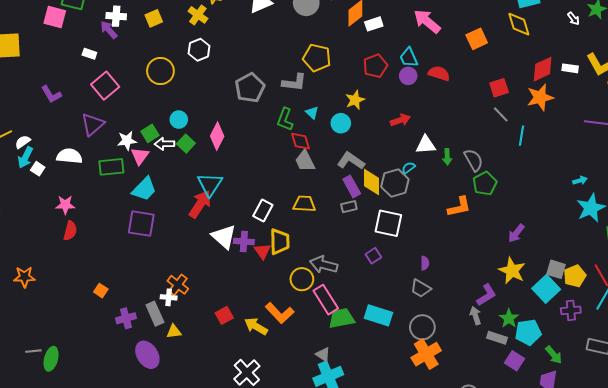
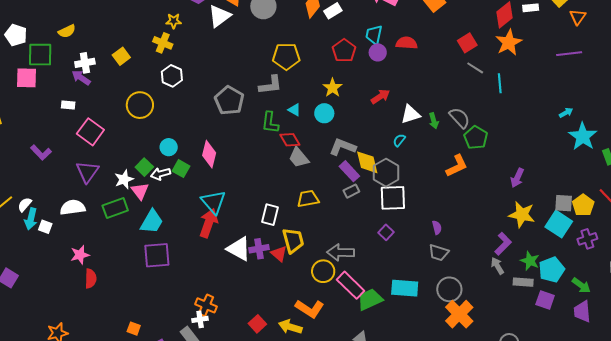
cyan trapezoid: (409, 58) -> (374, 35), turned 50
gray hexagon: (395, 183) -> (386, 173), moved

